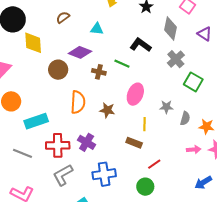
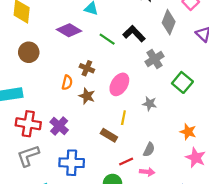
gray cross: (176, 59) -> (154, 59), moved
green line: (122, 64) -> (107, 39), moved
brown circle: (58, 70) -> (29, 52), moved
brown cross: (99, 72) -> (87, 68), moved
orange semicircle: (78, 102) -> (67, 82), moved, size x0.6
gray semicircle: (185, 118) -> (149, 150), moved
pink arrow: (194, 150) -> (147, 172), moved

